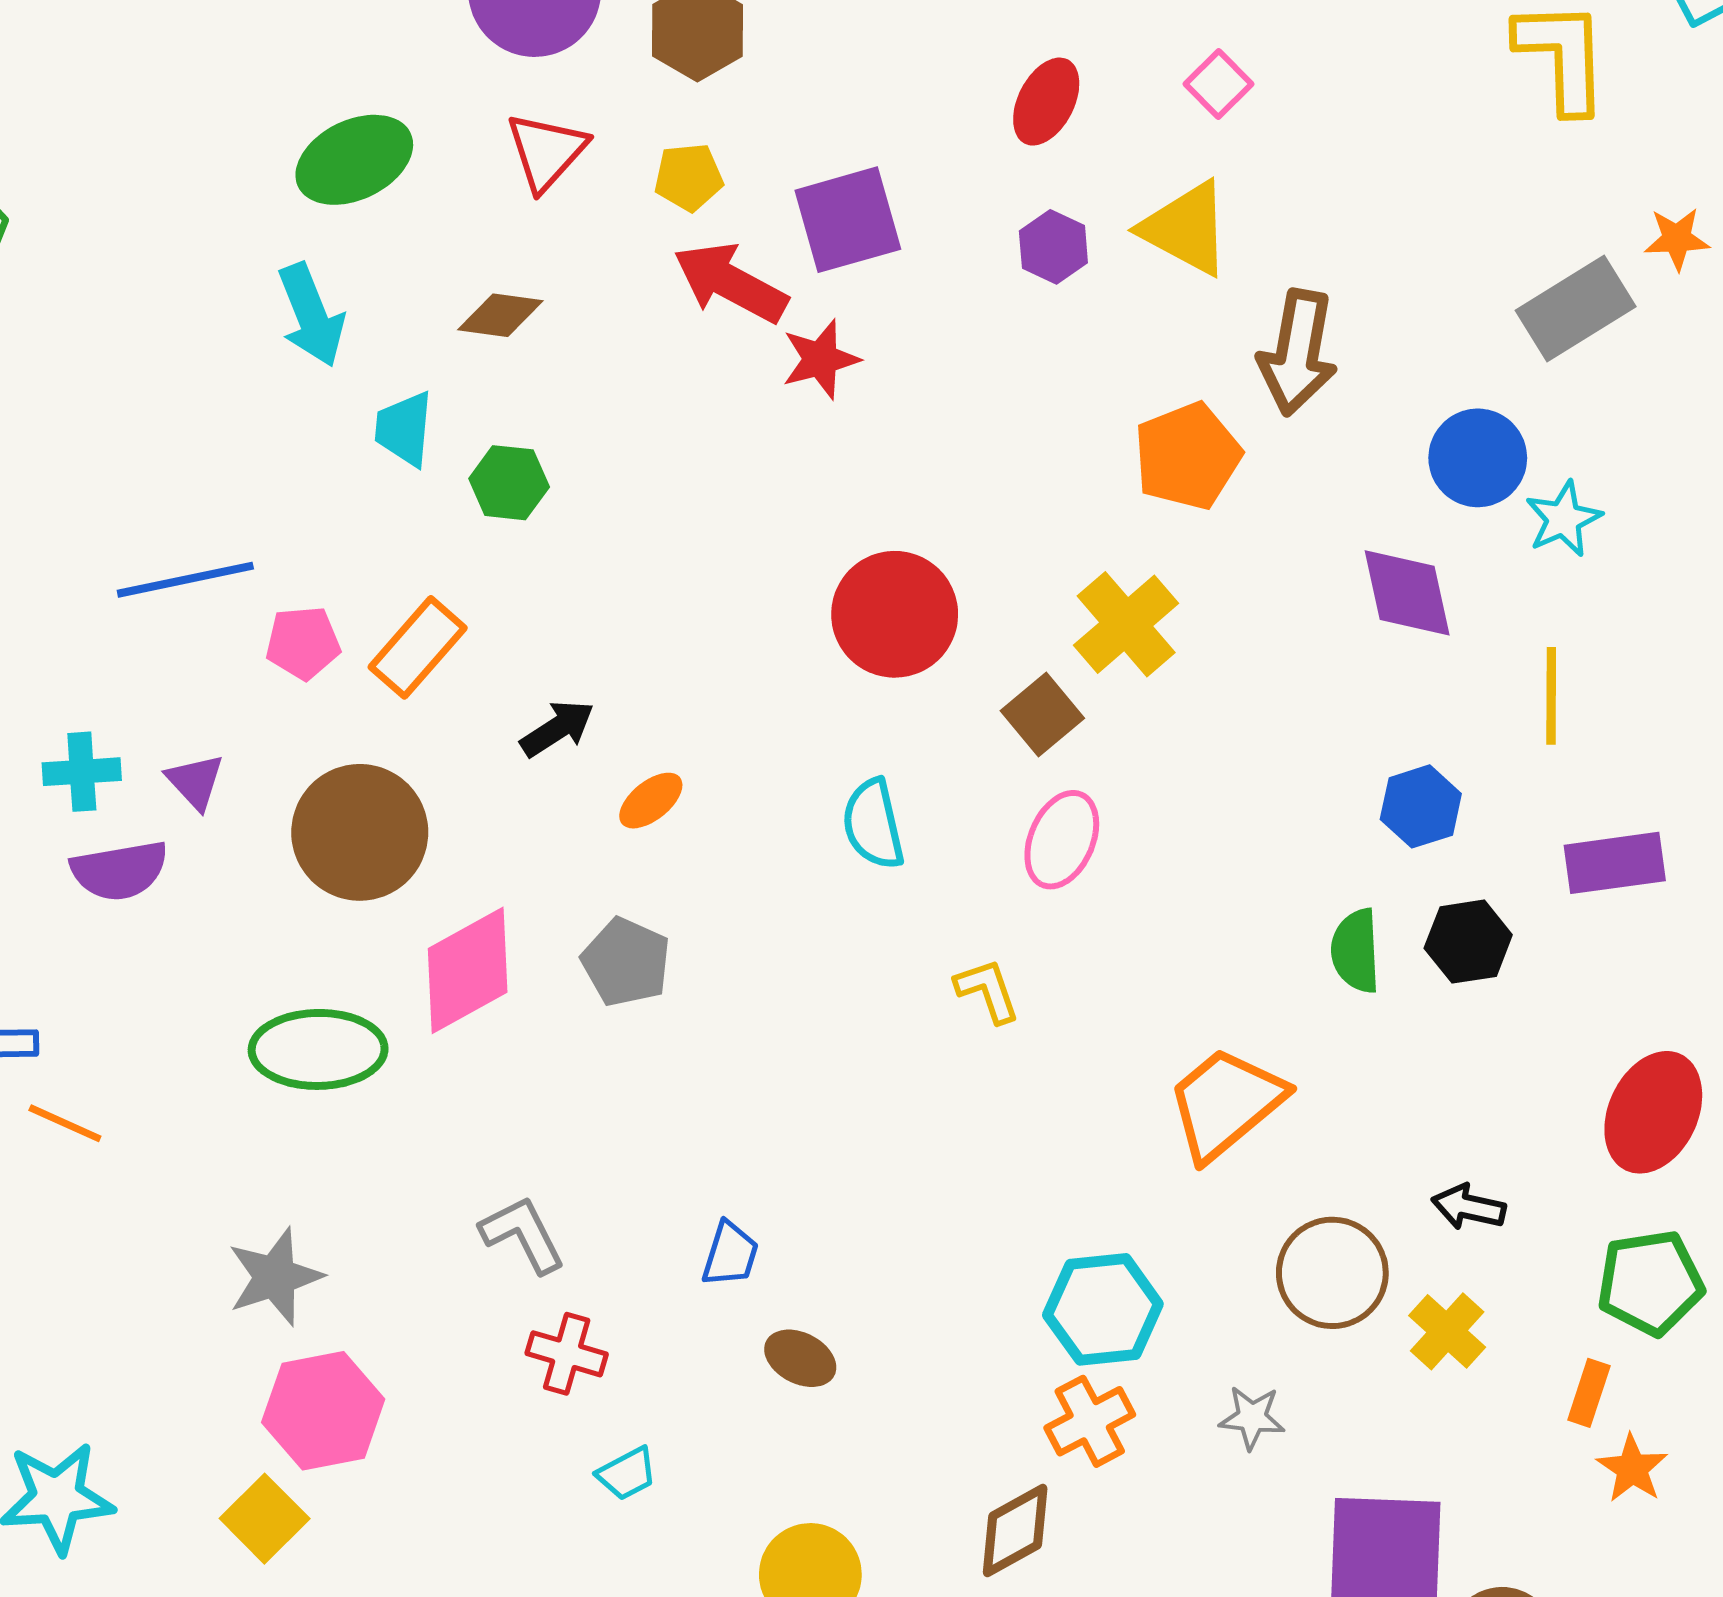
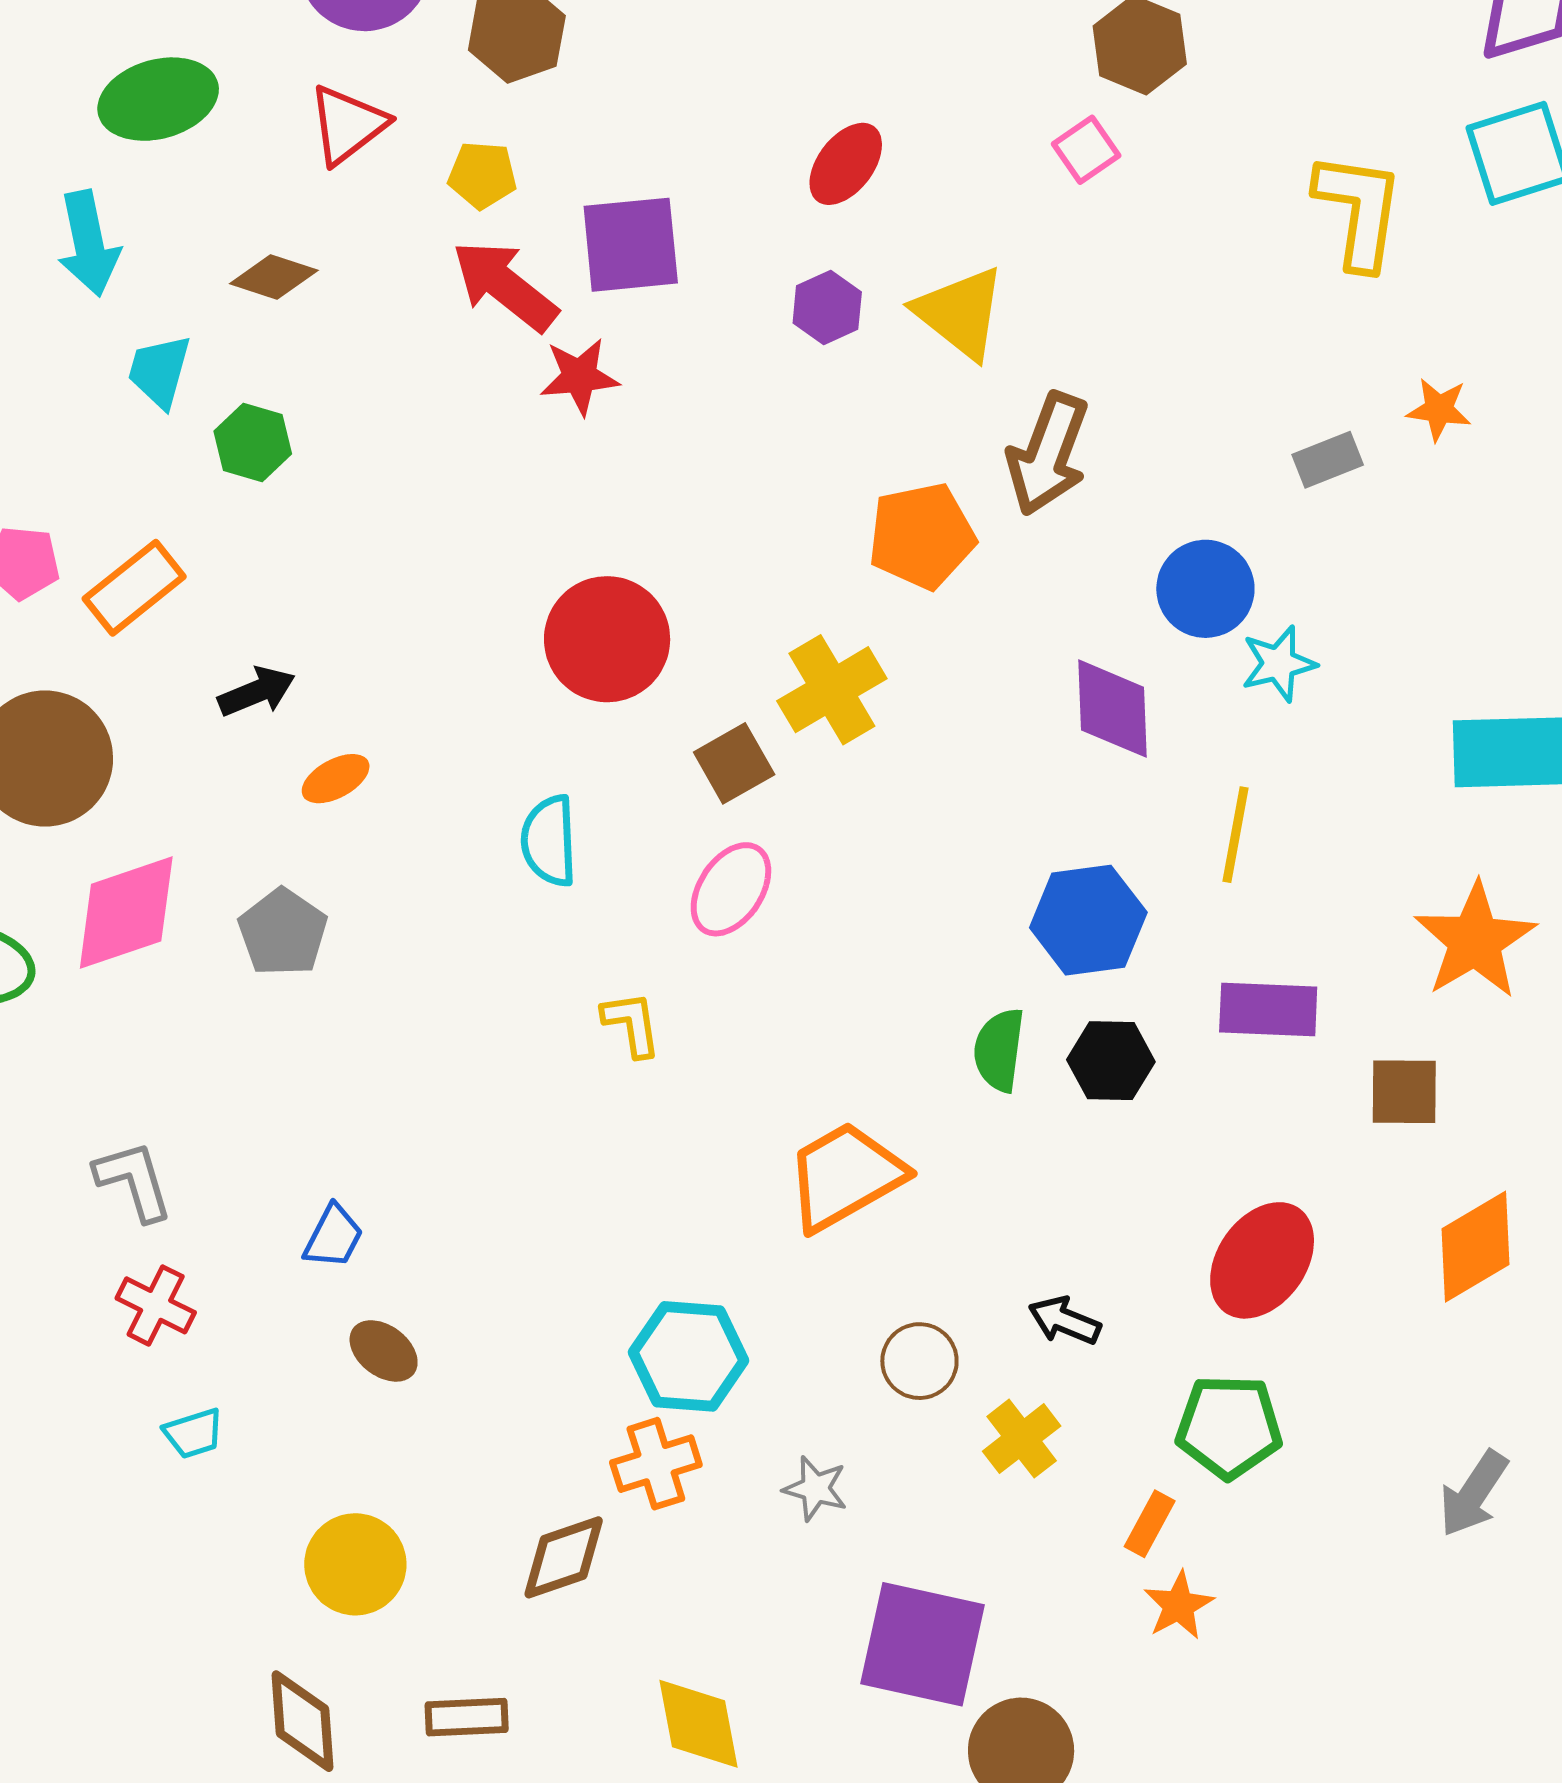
pink square: (1218, 84) -> (1086, 150), moved
gray rectangle: (1576, 308) -> (1328, 460), size x0.6
blue hexagon: (1421, 806) -> (1088, 920), size x1.4
brown circle: (1332, 1273) -> (919, 1361), size x0.7

